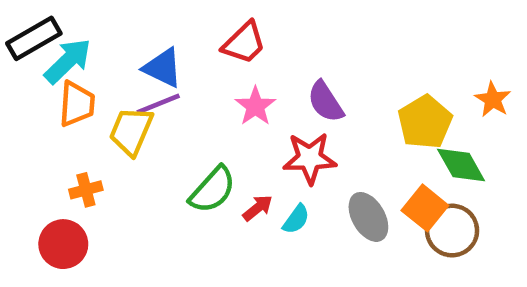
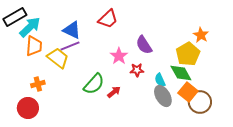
orange star: (493, 99) -> (201, 35), moved
pink star: (255, 106) -> (119, 56), moved
yellow trapezoid: (131, 131) -> (58, 58), turned 105
red star: (310, 158) -> (137, 70), size x0.6
green diamond: (461, 165) -> (181, 73), moved
cyan semicircle: (296, 219) -> (160, 80), moved, turned 120

